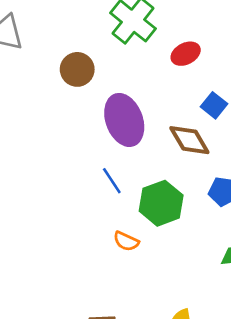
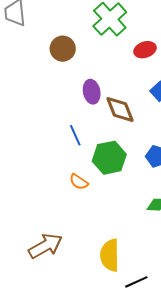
purple ellipse: (124, 120) -> (92, 92), size x0.6
brown diamond: (189, 140) -> (120, 110), moved

